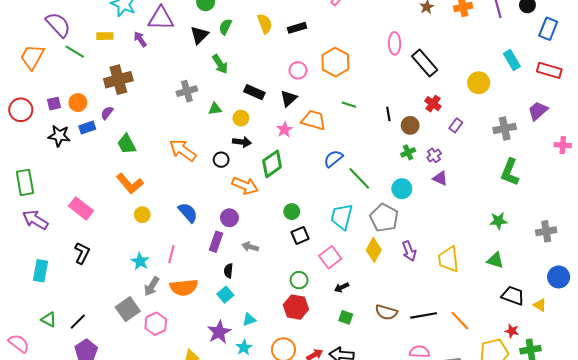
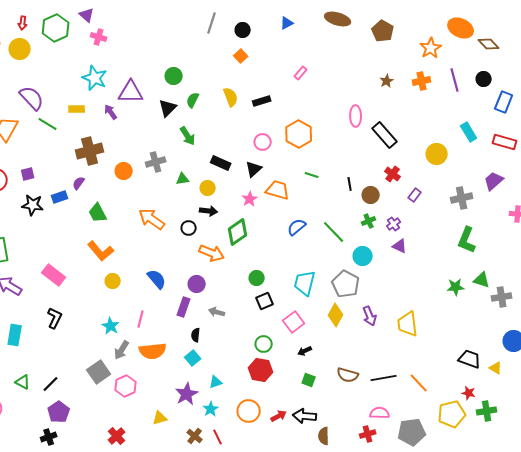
orange circle: (78, 103) -> (124, 171), moved
green line: (359, 178) -> (334, 232), moved
green triangle: (495, 260) -> (482, 280), moved

